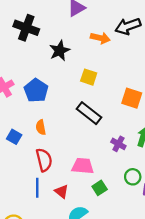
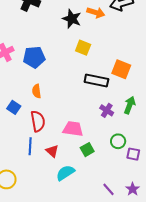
black star: (60, 51) -> (72, 19), moved, turned -30
blue pentagon: (36, 90) -> (34, 57), turned 30
black rectangle: (89, 113) -> (96, 81), moved, turned -30
blue square: (14, 137) -> (14, 107), moved

